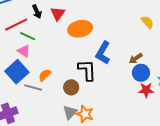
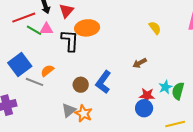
pink triangle: (24, 51) -> (46, 29), moved, turned -40
blue L-shape: (103, 53) -> (103, 82), moved
black L-shape: (87, 70) -> (70, 41), moved
blue circle: (141, 73) -> (144, 108), moved
brown circle: (71, 87) -> (81, 85), moved

